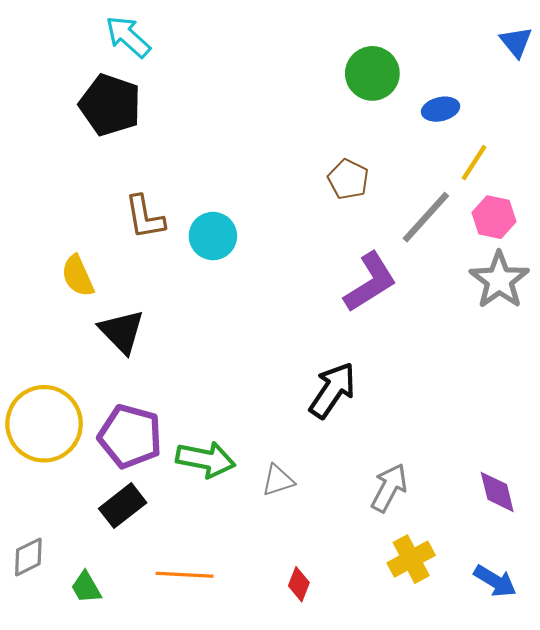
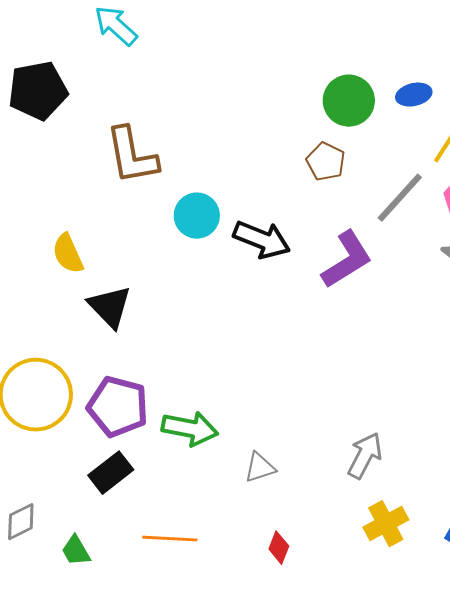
green circle: (372, 73) -> (349, 101), moved
black pentagon: (110, 105) -> (38, 91), moved, turned -30
brown L-shape: (145, 217) -> (132, 156), moved, size x1.4
black arrow: (333, 390) -> (262, 240), moved, turned 78
gray triangle: (278, 480) -> (260, 468), moved

